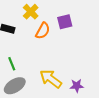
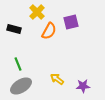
yellow arrow: (51, 79) -> (57, 79), size x0.6

